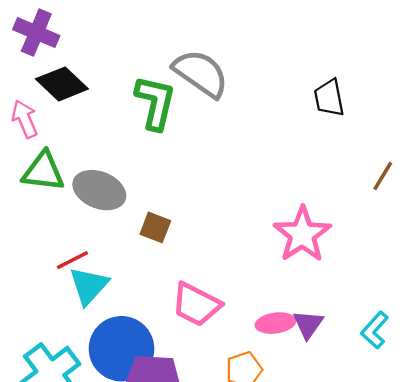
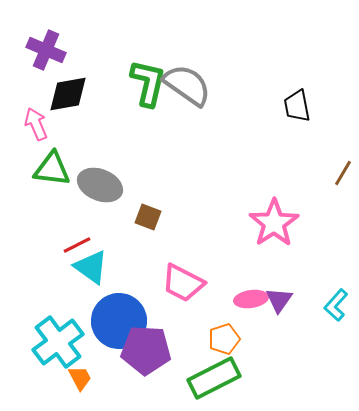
black diamond: (62, 84) -> (68, 94), turned -54
green L-shape: (155, 103) -> (148, 83), moved
cyan triangle: (89, 286) -> (91, 267), turned -36

